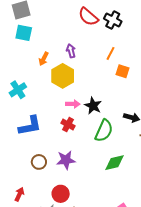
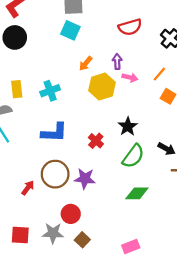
red semicircle: (88, 17) -> (130, 27), moved, turned -70
pink arrow: (73, 104) -> (130, 77), moved
brown circle: (39, 162) -> (55, 174), size x1.6
red arrow: (19, 194) -> (28, 188), moved

